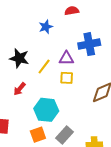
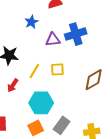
purple triangle: (66, 58) -> (53, 40), moved
yellow line: (44, 67) -> (34, 71), moved

